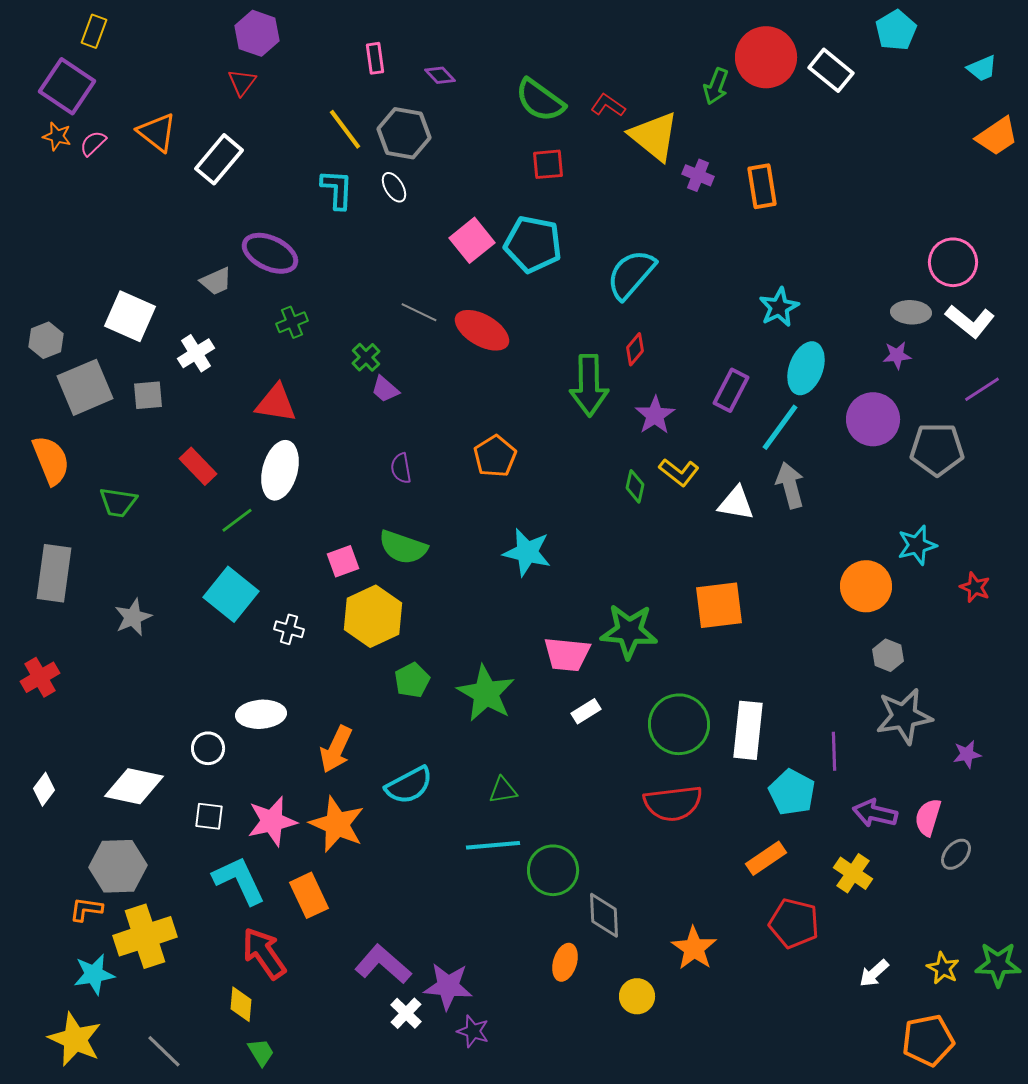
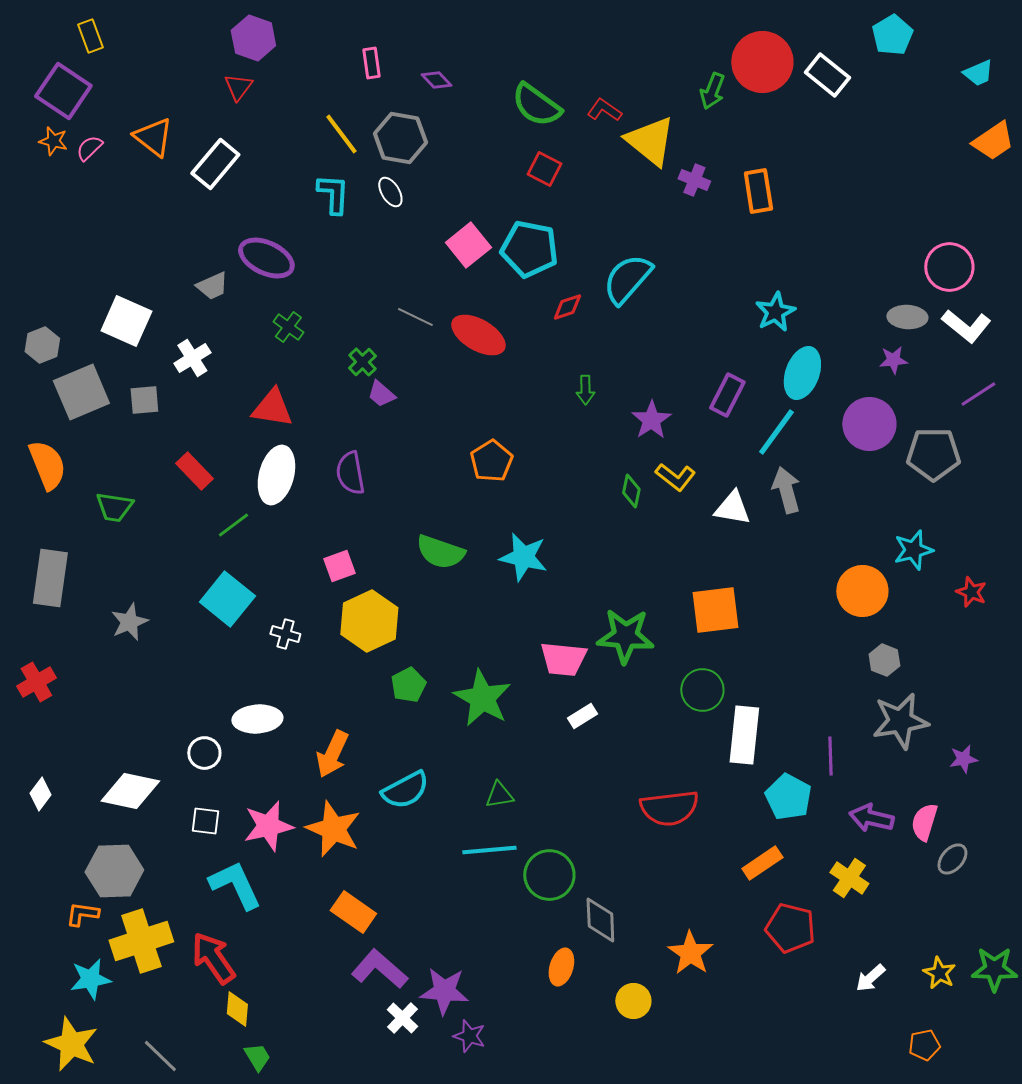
yellow rectangle: (94, 31) -> (90, 36), turned -40
red square: (548, 164) -> (544, 169), turned 32
green cross: (292, 322) -> (288, 327), turned -32
red diamond: (635, 349) -> (567, 307), moved, turned 32
green arrow: (589, 385) -> (585, 390), size x0.5
purple semicircle: (401, 468) -> (350, 473), moved, size x1.4
green semicircle: (403, 547) -> (440, 552), moved
green circle: (679, 724) -> (702, 690), moved, size x0.7
orange rectangle: (309, 895) -> (353, 912), moved, turned -30
red arrow: (264, 953) -> (213, 958), moved
orange pentagon: (928, 1040) -> (924, 1045), size x0.6

